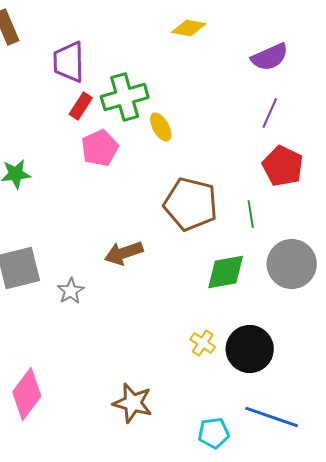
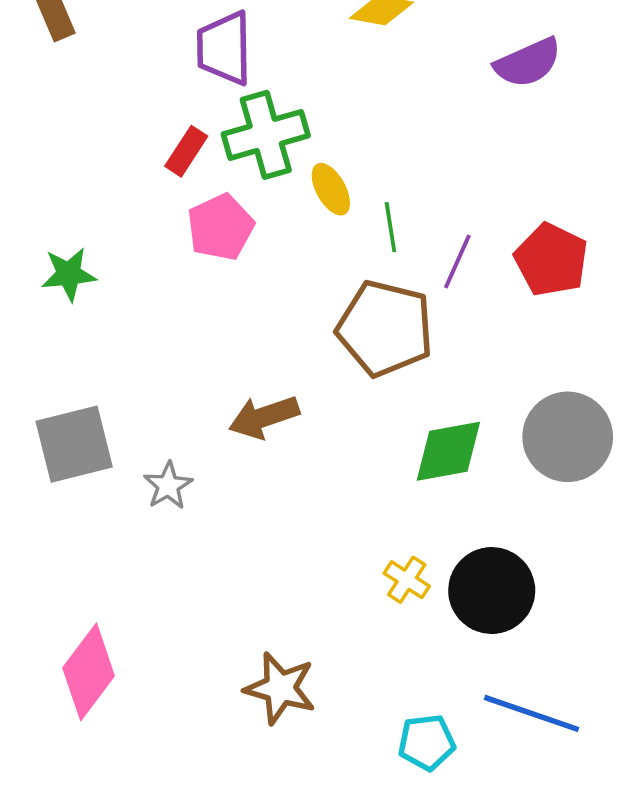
purple trapezoid: (69, 62) -> (224, 48), moved
purple line: (270, 113) -> (457, 261), moved
green line: (251, 214) -> (390, 227), moved

